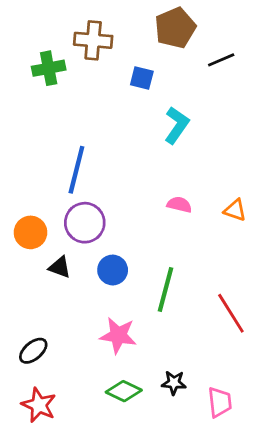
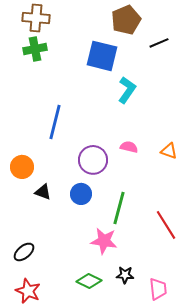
brown cross: (93, 40) -> (36, 18), moved
blue square: (142, 78) -> (102, 56), size x1.8
purple circle: (85, 223) -> (93, 160), moved
pink star: (118, 335) -> (104, 241), moved

